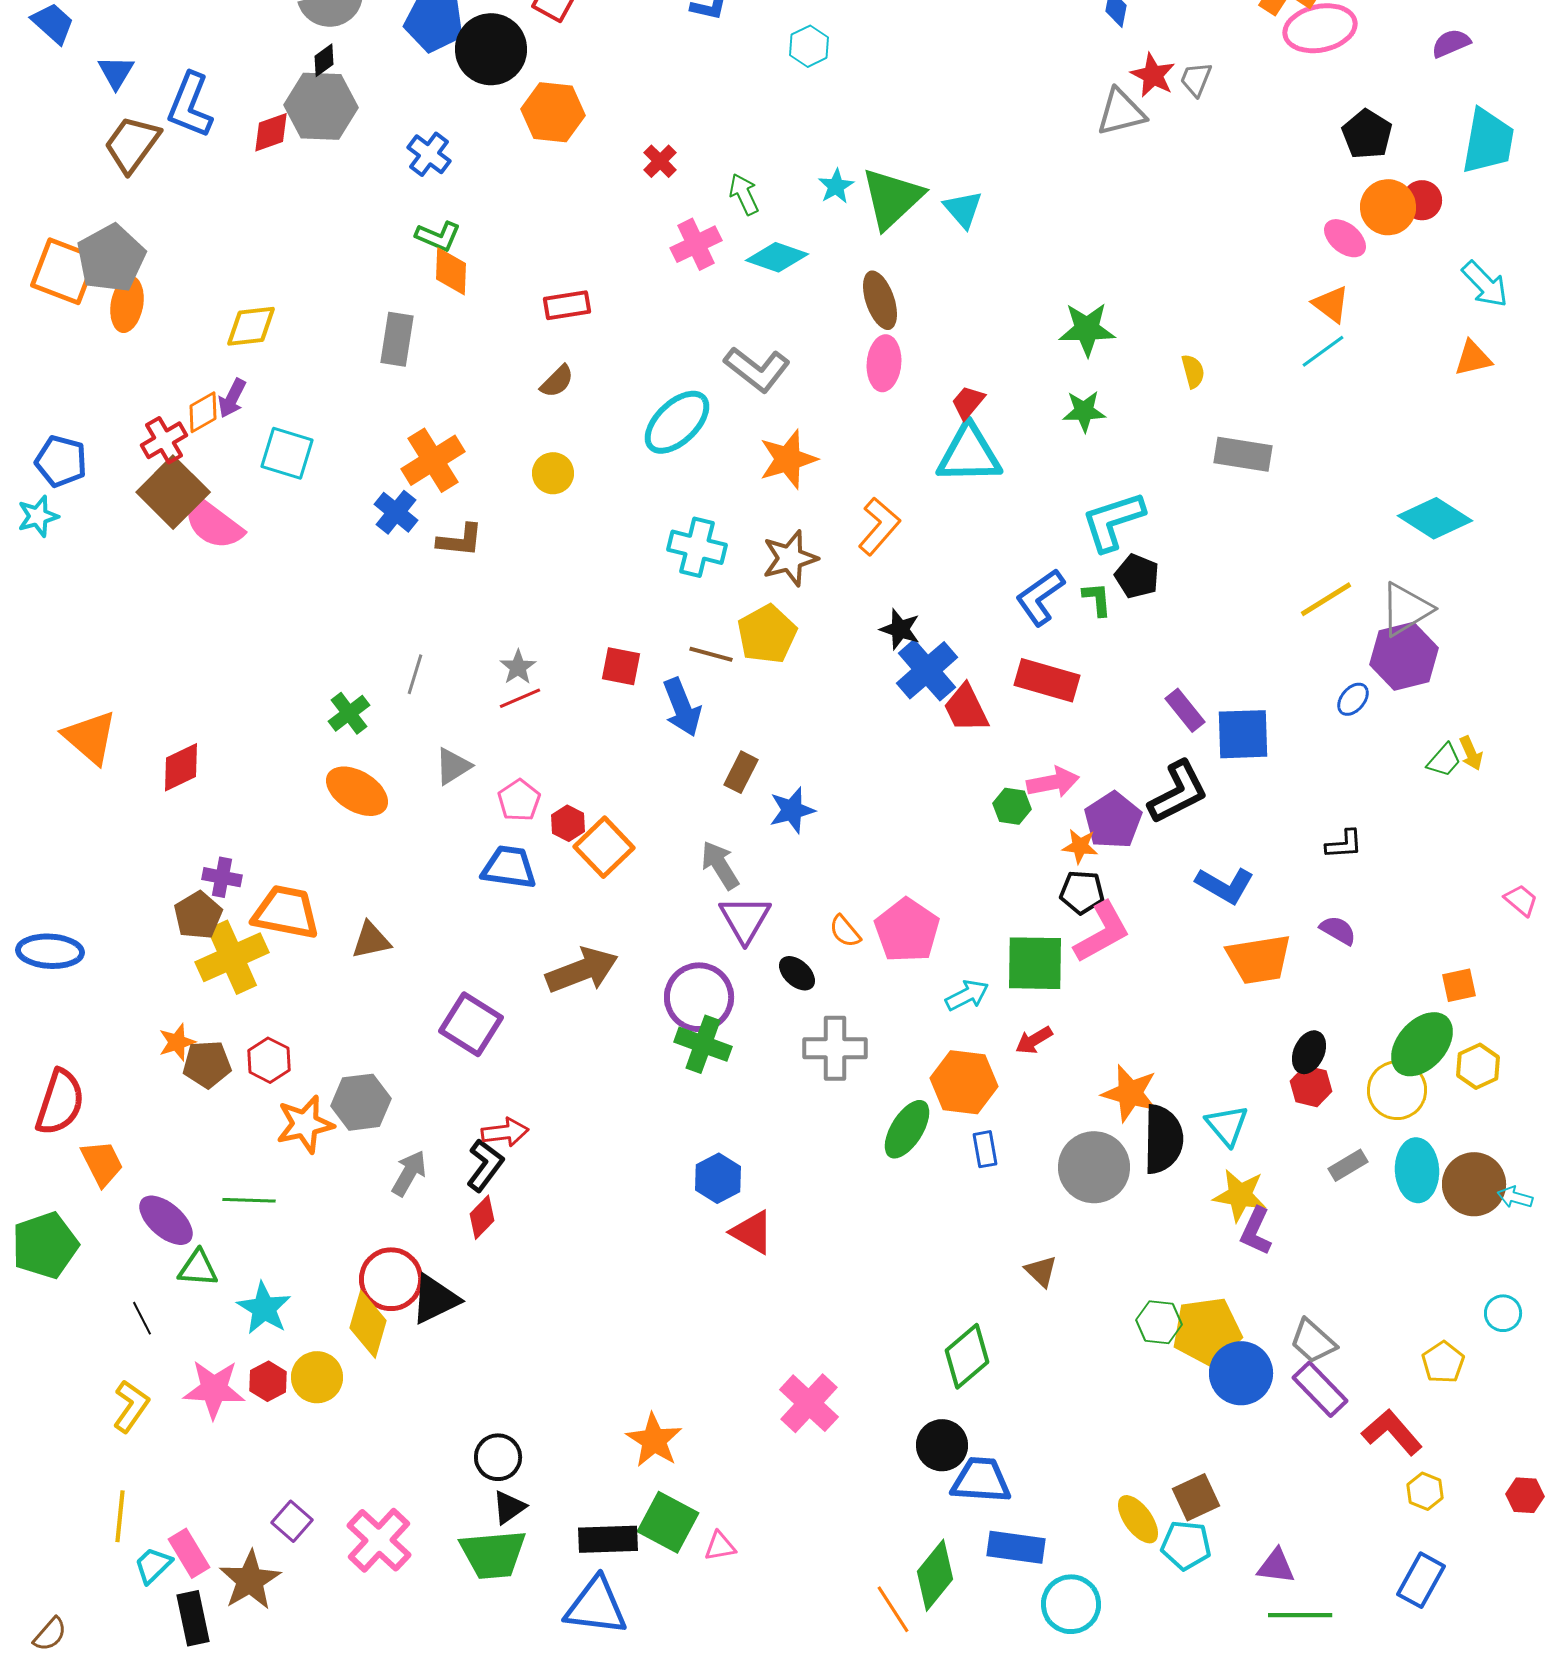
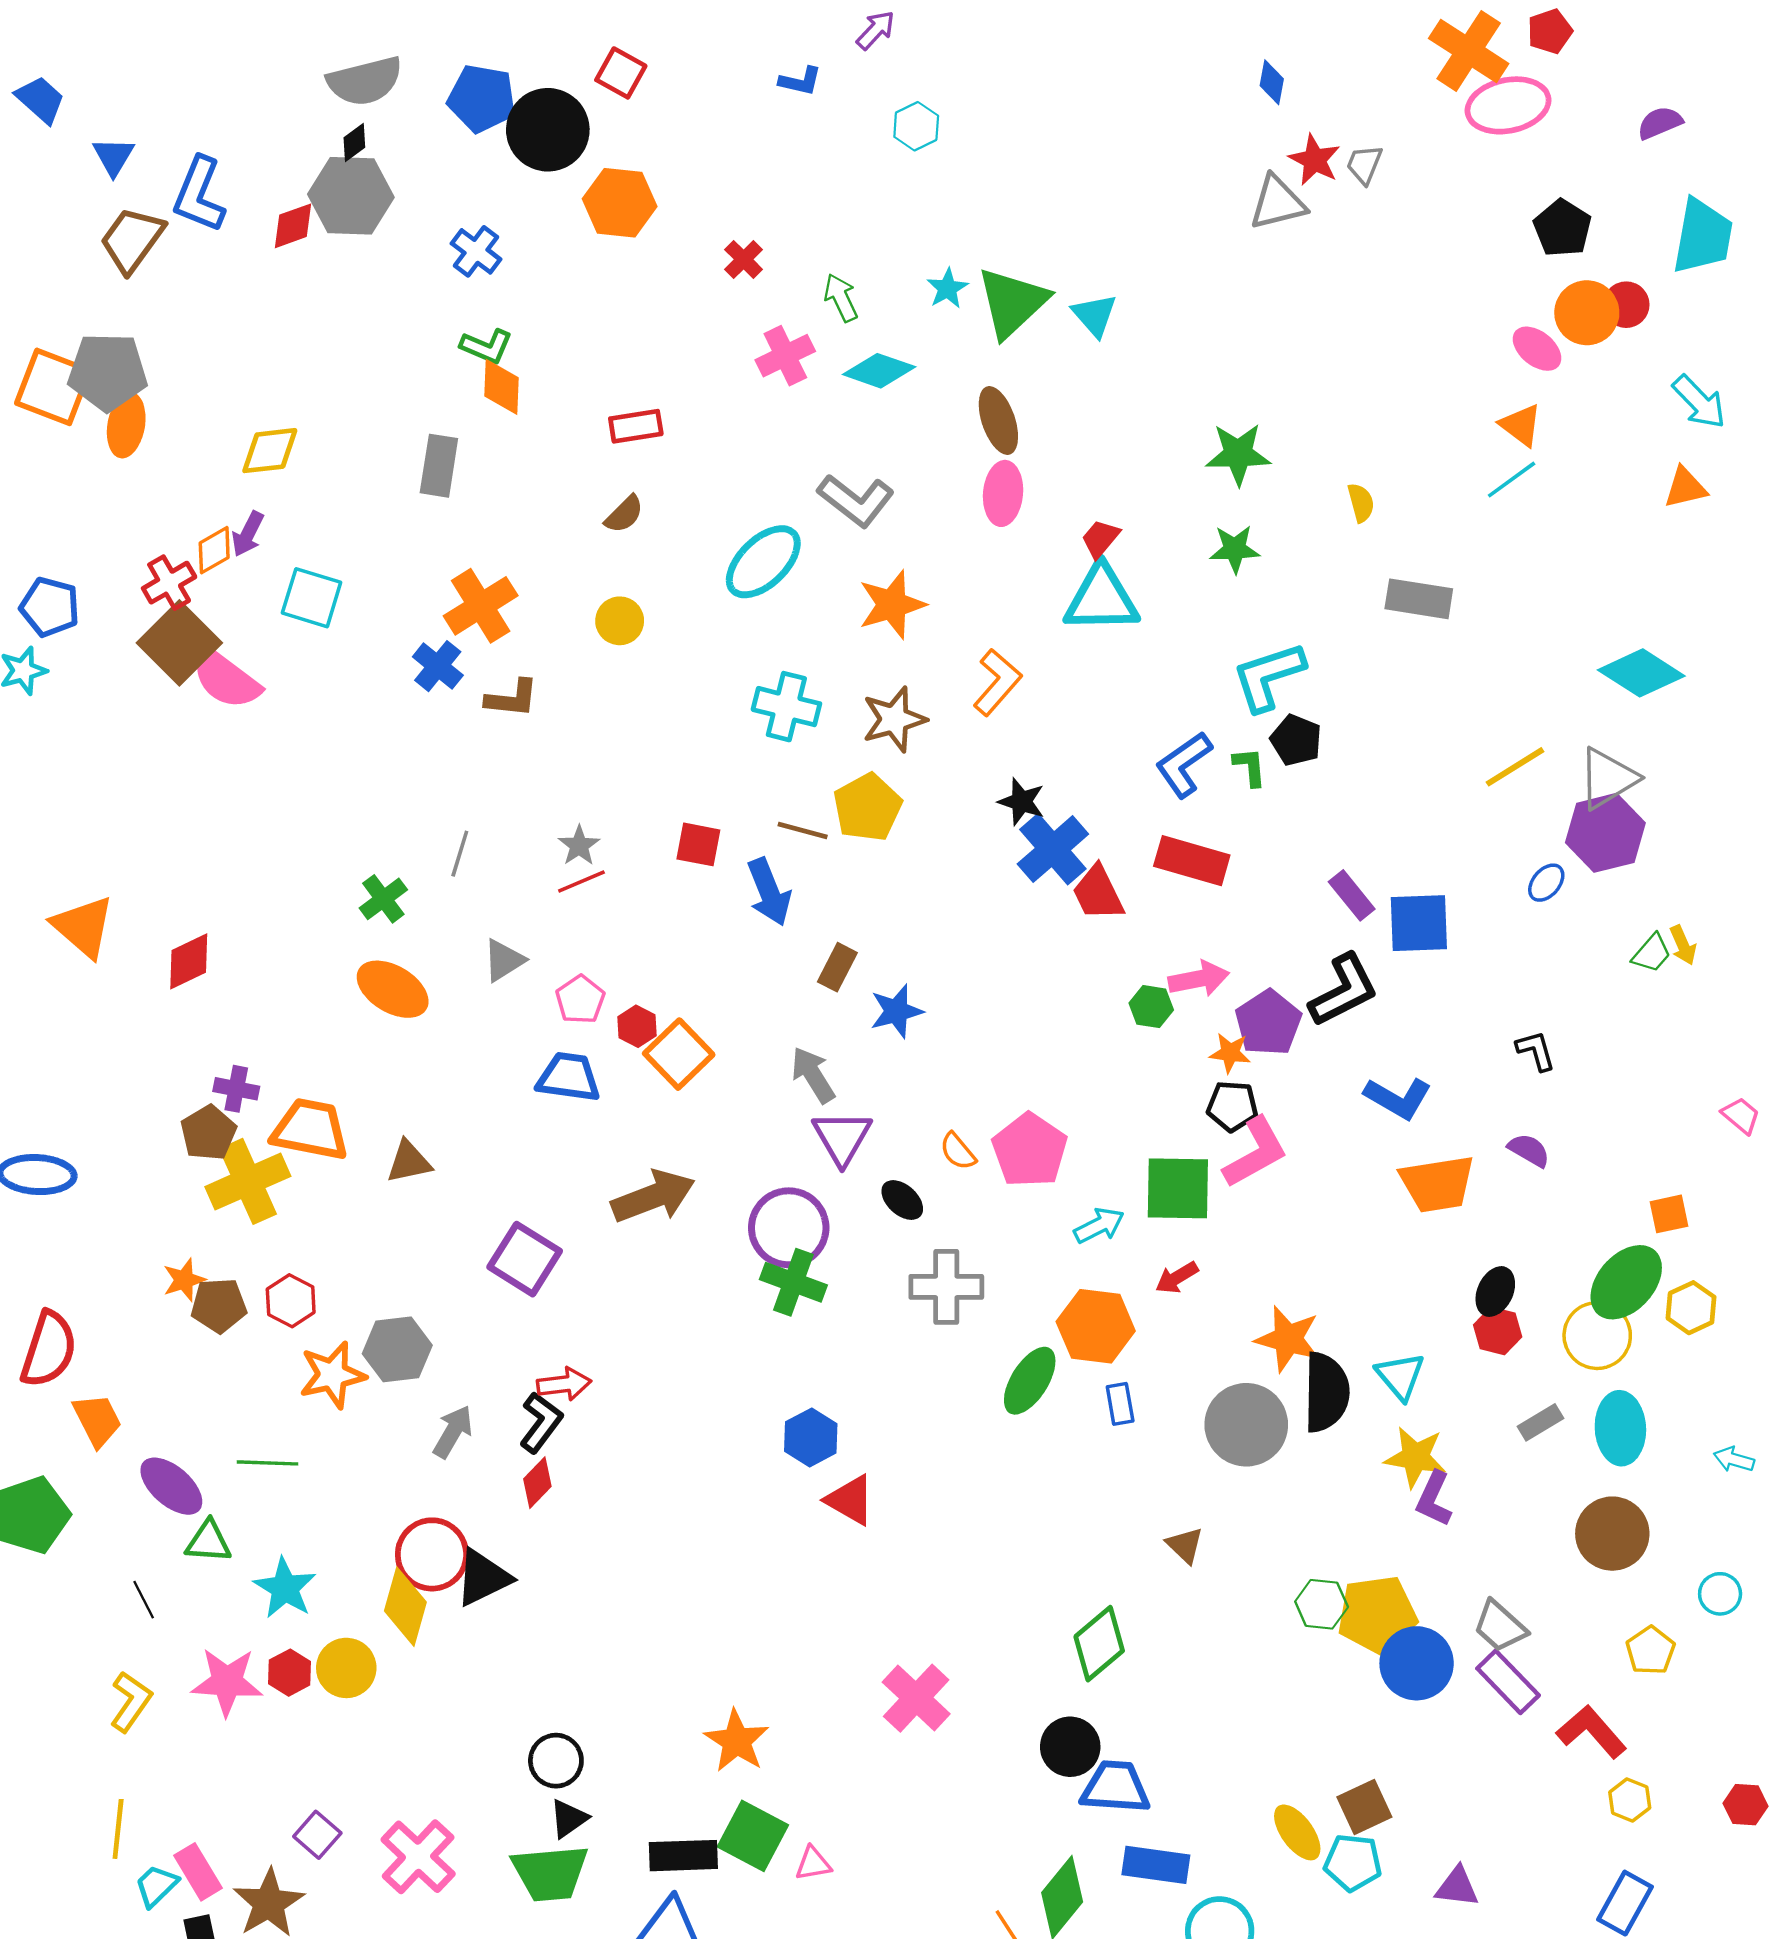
gray pentagon: (111, 258) -> (108, 372), turned 30
black L-shape: (1344, 844) -> (1536, 1051), turned -102
brown circle: (1474, 1184) -> (1612, 1534), moved

